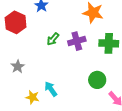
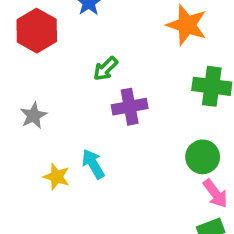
purple cross: (77, 41) -> (130, 107), moved
green circle: (97, 80) -> (203, 157), moved

